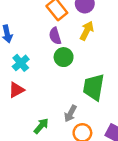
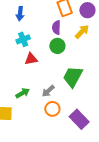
red triangle: (16, 90) -> (31, 59), moved

